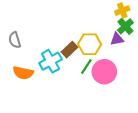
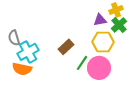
purple triangle: (117, 39) -> (100, 20), moved
yellow hexagon: (90, 44) -> (103, 42), moved
cyan cross: (51, 61) -> (28, 52), moved

